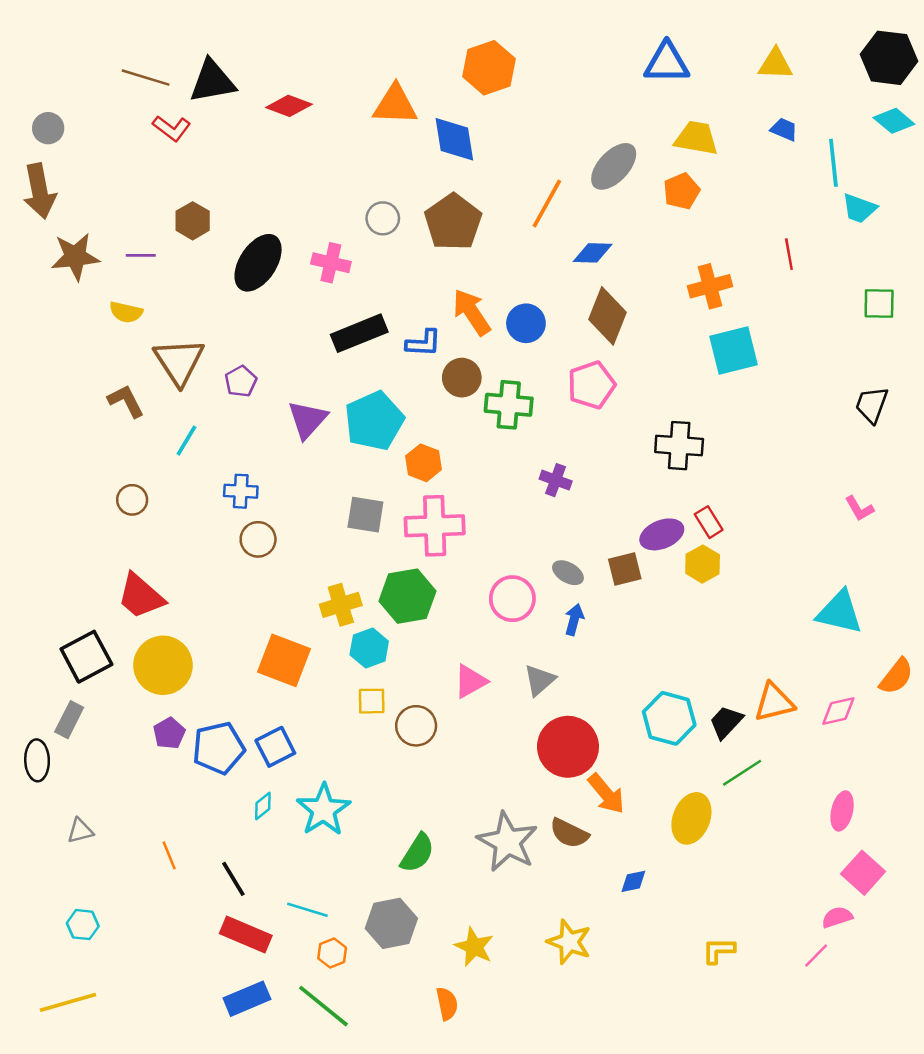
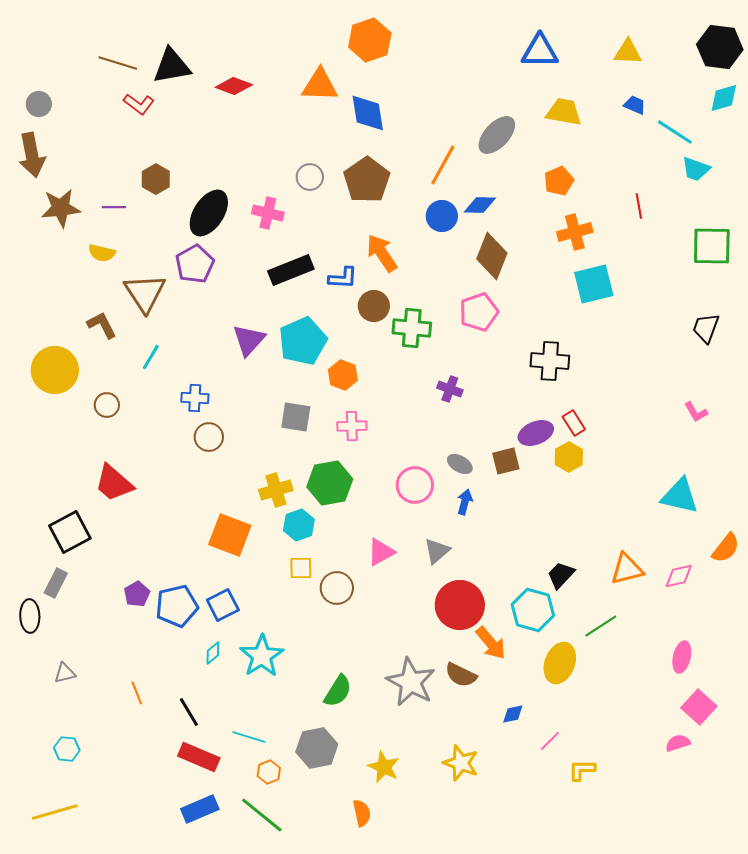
orange hexagon: (489, 68) -> (370, 40), moved
cyan diamond: (894, 121) -> (724, 98), turned -56
cyan line: (833, 163) -> (675, 132), turned -51
orange pentagon: (682, 191) -> (559, 181), moved
green square: (879, 304) -> (712, 246), size x1.5
blue circle: (526, 323) -> (442, 216), moved
purple pentagon: (241, 381) -> (195, 264), moved, size x1.5
pink cross: (435, 526) -> (352, 426), size x0.6
yellow circle: (163, 665) -> (55, 370), moved
cyan hexagon: (669, 718) -> (533, 610), moved
black trapezoid: (726, 722) -> (561, 575), moved
pink line: (816, 955) -> (550, 741), moved

